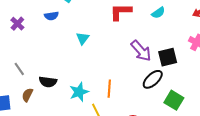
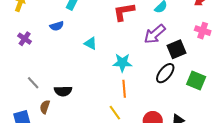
cyan triangle: (83, 38) -> (91, 43), turned -32
purple arrow: (141, 51) -> (155, 34), moved, turned 100
cyan star: (79, 92) -> (122, 63), moved, turned 30
green square: (174, 100) -> (196, 80), moved

